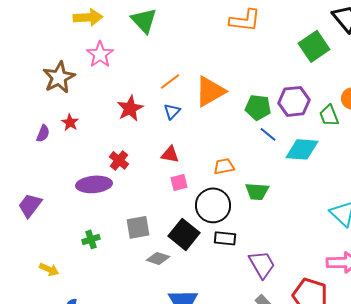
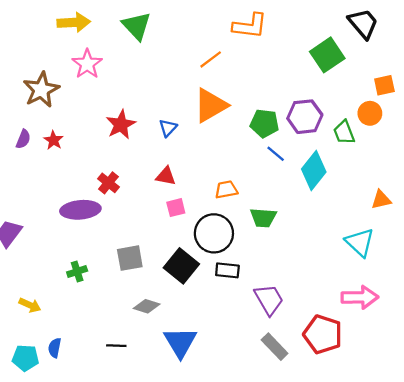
orange line: (170, 81) -> (211, 59), moved
purple semicircle: (43, 133) -> (23, 139), moved
cyan diamond: (302, 149) -> (314, 171), turned -56
gray diamond: (158, 258) -> (147, 306), moved

